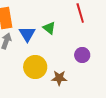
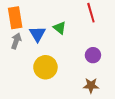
brown star: (59, 78) -> (91, 85), moved

